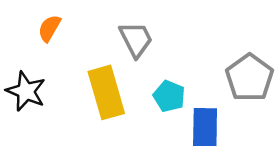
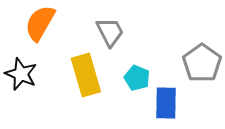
orange semicircle: (49, 28) -> (40, 23), size x1.6

